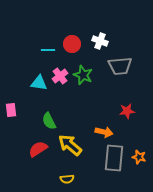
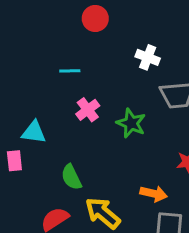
red circle: (72, 44) -> (95, 18), moved
green star: (83, 75) -> (131, 123), moved
cyan triangle: (39, 83) -> (34, 132), moved

